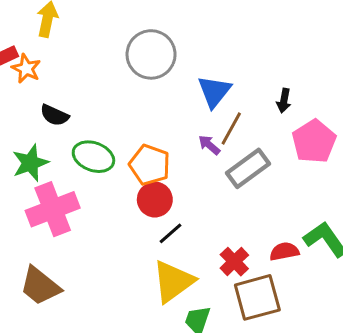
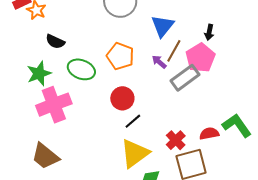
pink pentagon: (314, 141) -> (200, 58), moved
orange pentagon: (150, 165) -> (120, 56), moved

